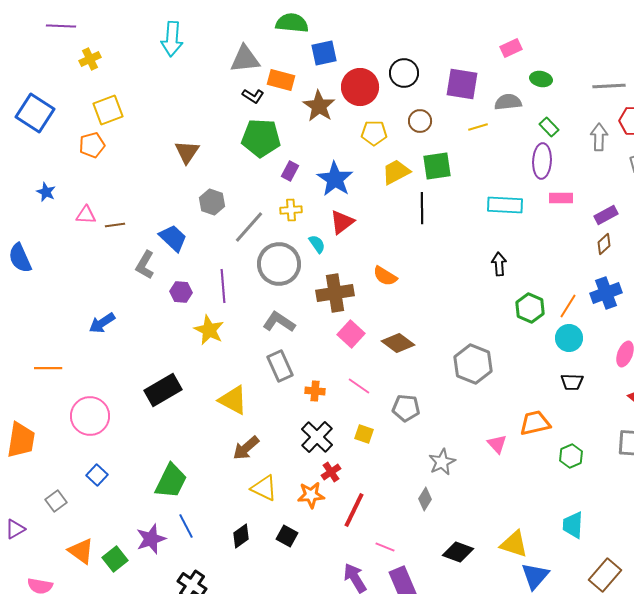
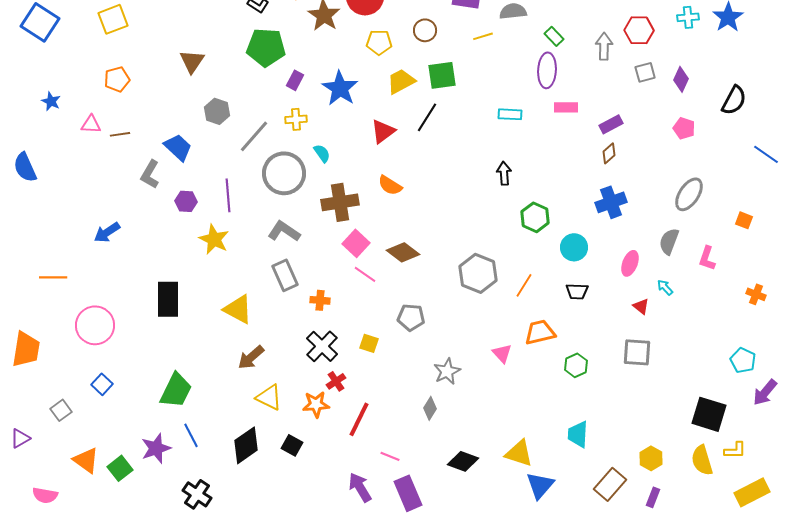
orange pentagon: (92, 145) -> (117, 79), moved
cyan rectangle: (505, 205) -> (510, 114), size x0.7
black line: (422, 208) -> (427, 117), turned 32
red triangle: (342, 222) -> (383, 131), moved
orange line: (568, 306) -> (524, 285), moved
pink line: (359, 386) -> (365, 274), moved
black rectangle: (163, 390) -> (168, 299), turned -60
black diamond: (241, 536) -> (246, 445), size x1.5

